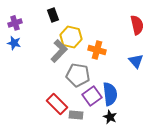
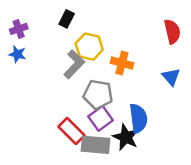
black rectangle: (53, 15) -> (67, 19), turned 48
purple square: (92, 96) -> (101, 118), moved
gray rectangle: (76, 115) -> (96, 145), size x1.6
black star: (110, 117) -> (126, 137), moved, size x1.5

